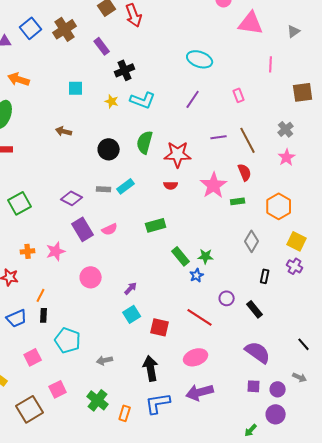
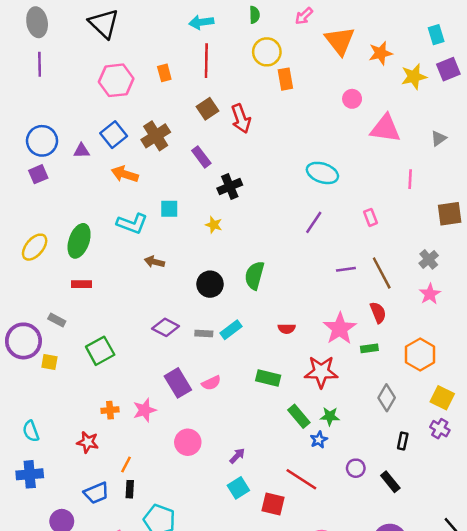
orange arrow: (19, 79) -> (125, 174), moved
cyan L-shape: (143, 100) -> (132, 224), moved
red star: (178, 154) -> (321, 372), moved
purple diamond: (72, 198) -> (166, 327), moved
green rectangle: (156, 225) -> (268, 378), turned 30
red line: (200, 317) -> (301, 479), moved

